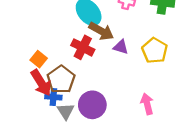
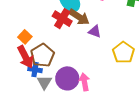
red cross: (83, 47) -> (62, 19), moved
yellow pentagon: (155, 51) -> (123, 52), moved
pink arrow: (147, 104) -> (84, 82), moved

